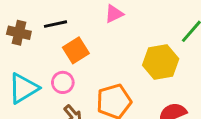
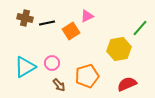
brown cross: (19, 33) -> (25, 18), moved
orange square: (76, 50) -> (71, 31), moved

